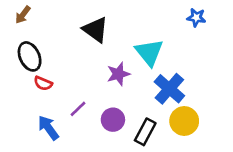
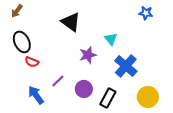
cyan triangle: (149, 52) -> (111, 39), size x0.6
yellow circle: (184, 121) -> (148, 97), moved

